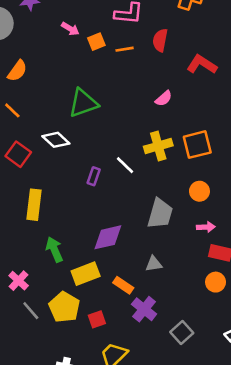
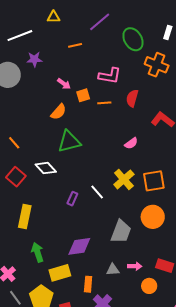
orange semicircle: (17, 71) -> (59, 112), moved
yellow cross: (158, 146) -> (124, 179), turned -30
orange circle: (199, 191) -> (153, 217), size x1.5
pink arrow: (206, 227) -> (135, 266), moved
orange circle: (216, 282) -> (149, 286), moved
orange rectangle: (123, 285) -> (88, 284), turned 56

